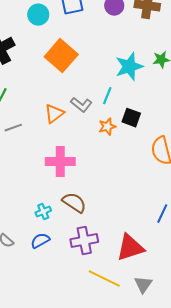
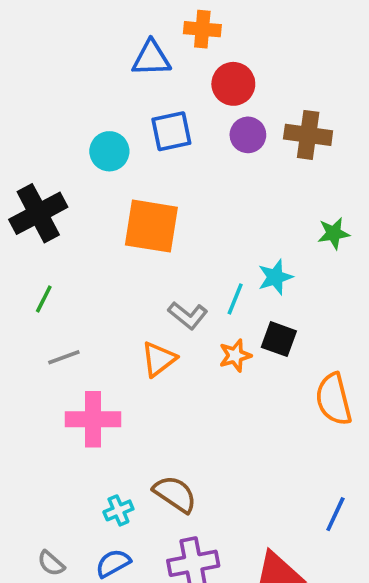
orange square: (61, 56) -> (151, 226), turned -32
cyan star: (129, 67) -> (275, 277), moved, size x0.7
orange triangle: (54, 114) -> (159, 359), moved
pink cross: (60, 162) -> (93, 419), moved

